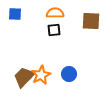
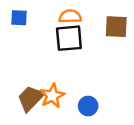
black square: (54, 30) -> (69, 38), size x1.6
blue circle: (69, 74) -> (88, 106), moved

